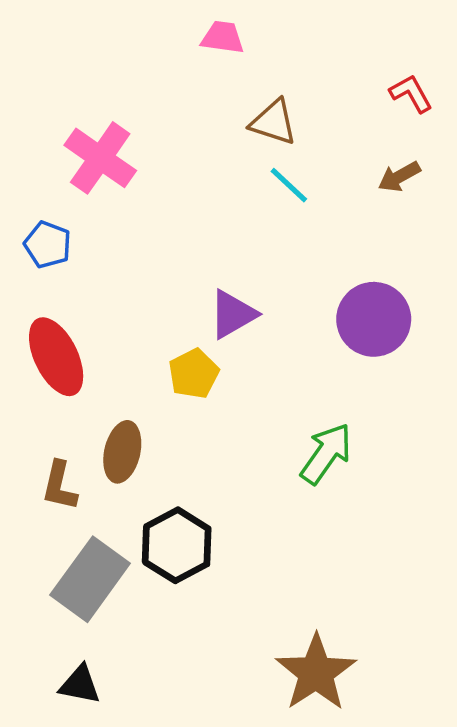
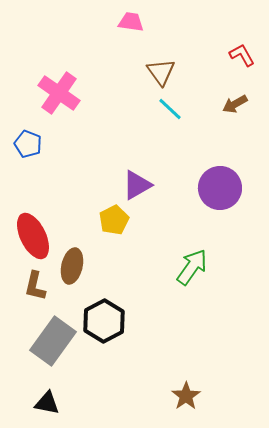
brown triangle: (273, 122) -> (161, 72), turned 36
red ellipse: (56, 357) -> (33, 236), moved
brown star: (316, 673) -> (186, 396), size x0.6

